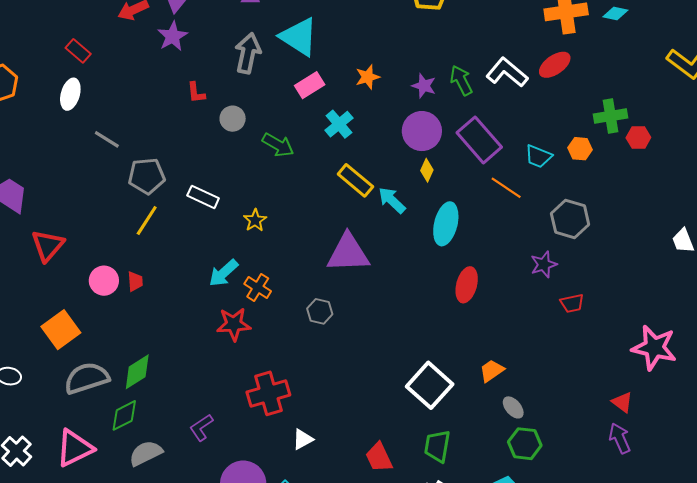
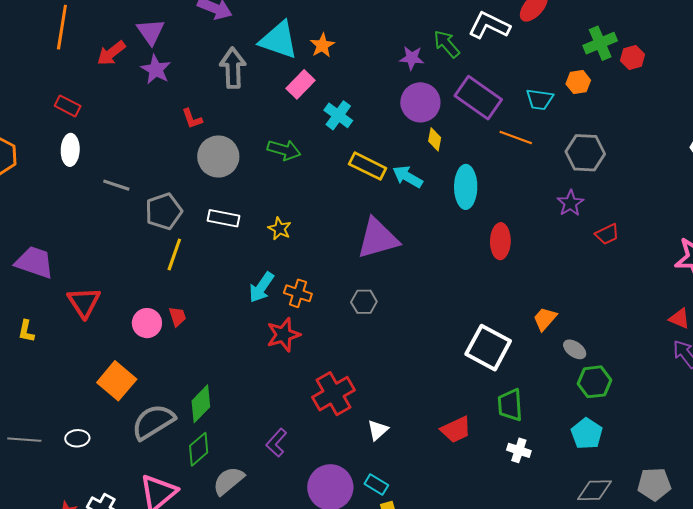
orange star: (368, 77) -> (322, 45), moved
gray circle: (233, 119) -> (218, 157), moved, size x1.6
red trapezoid: (379, 457) -> (456, 430), turned -76

